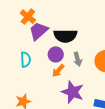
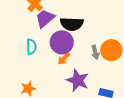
purple circle: (56, 54) -> (62, 42), size x1.5
gray arrow: (78, 59) -> (95, 52), moved

